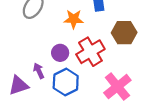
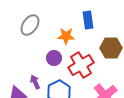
purple circle: (60, 53) -> (54, 58), moved

